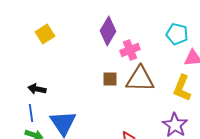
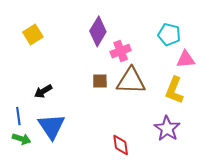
black arrow: (37, 89) -> (43, 91), moved, turned -42

